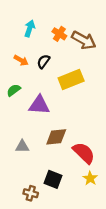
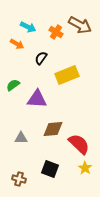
cyan arrow: (30, 29) -> (28, 27), turned 98
brown arrow: (84, 40) -> (80, 25), moved
orange arrow: (21, 60) -> (17, 44), moved
brown cross: (31, 193) -> (19, 179), moved

